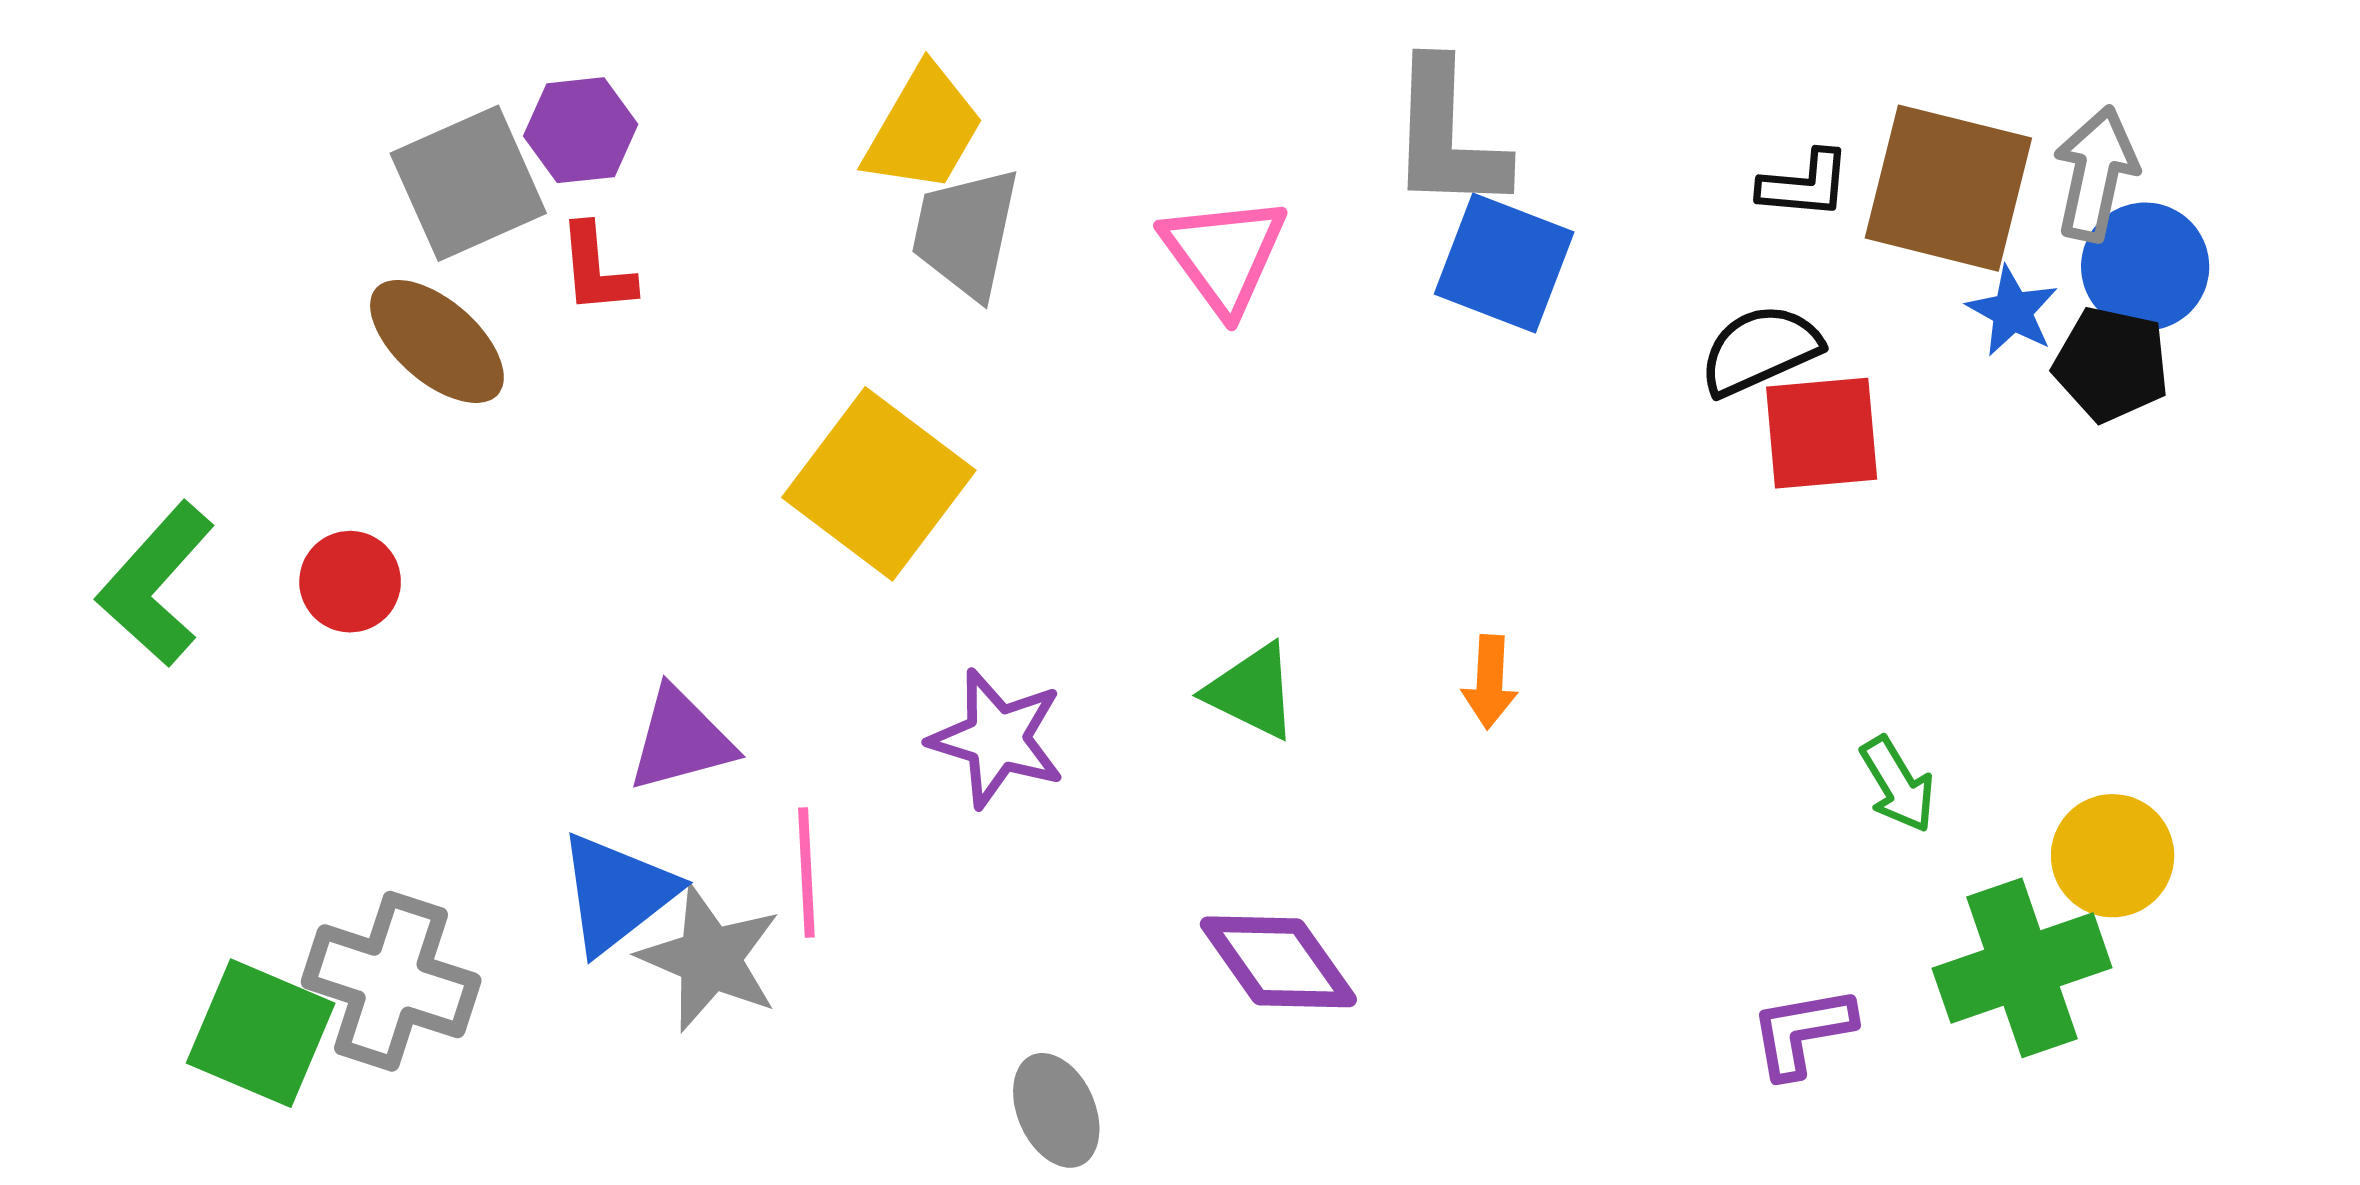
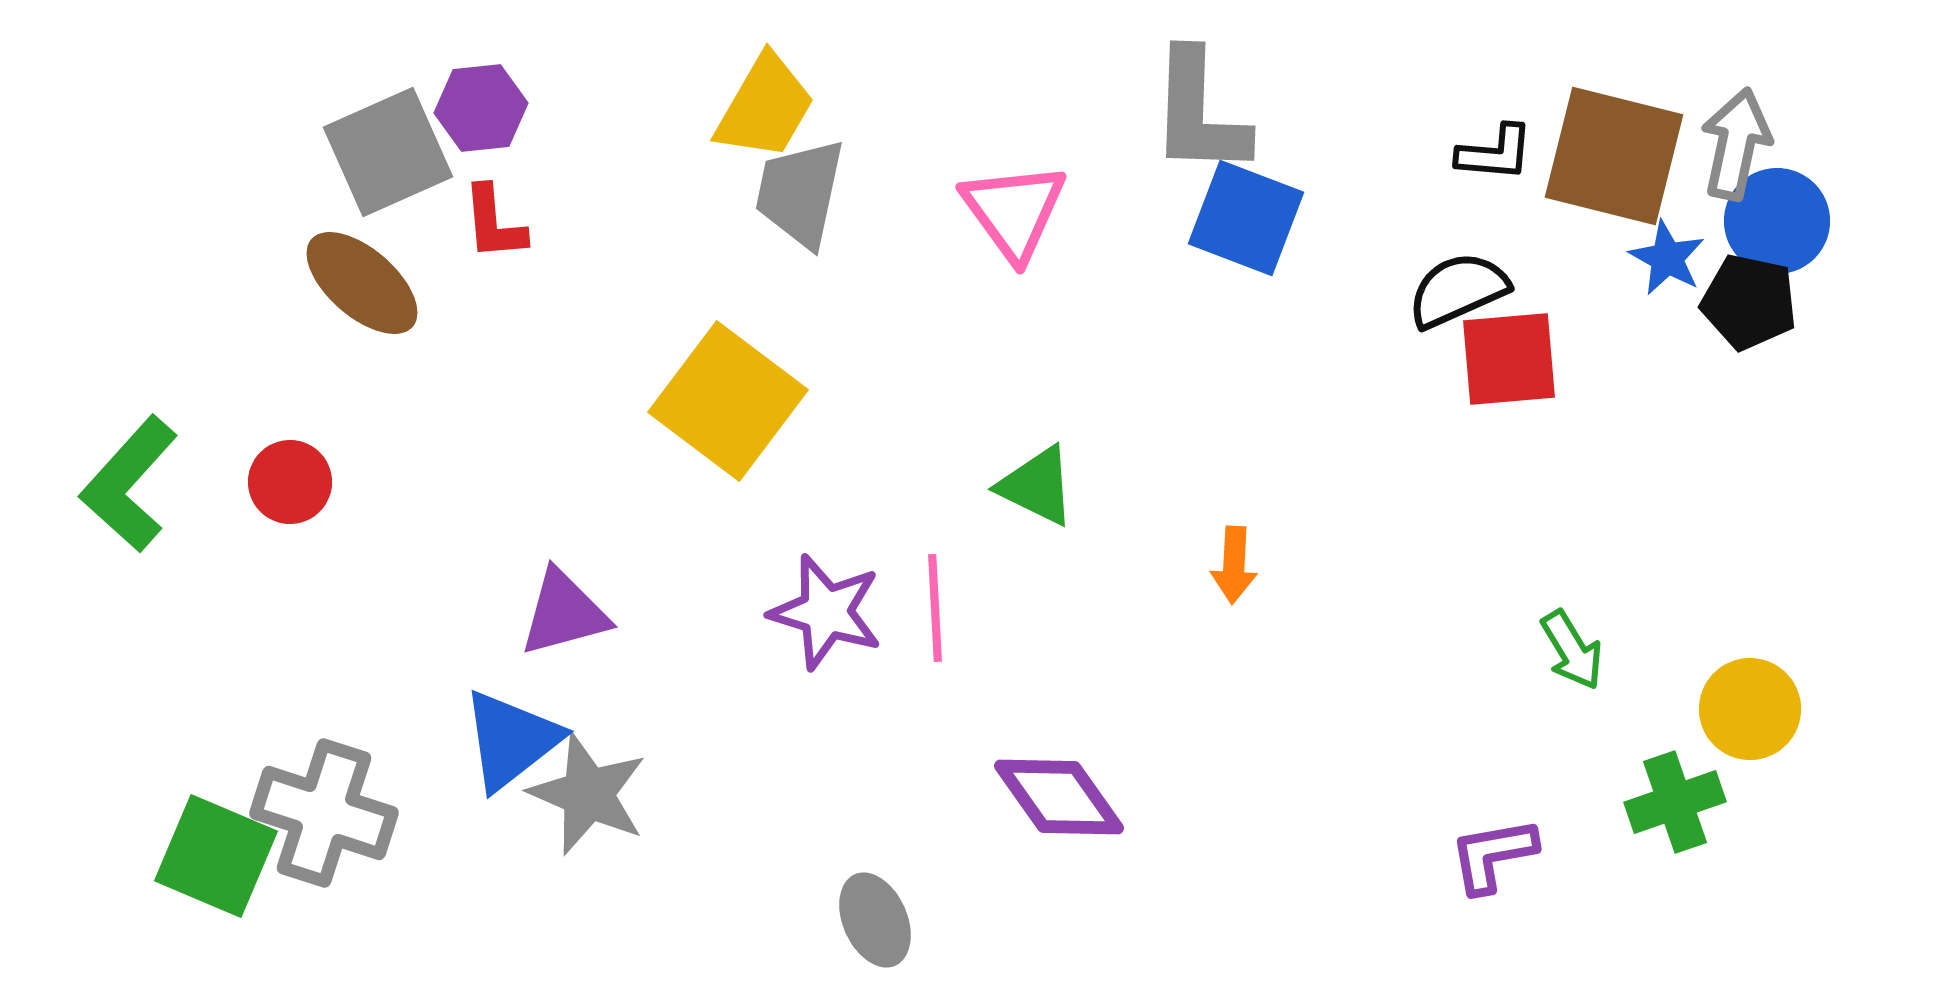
green triangle: (1252, 691) -> (1037, 486), moved
pink line: (806, 873) -> (935, 608), moved
green cross: (2022, 968) -> (1675, 802), size x0.7

